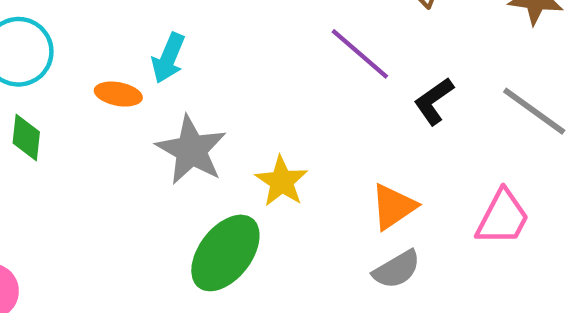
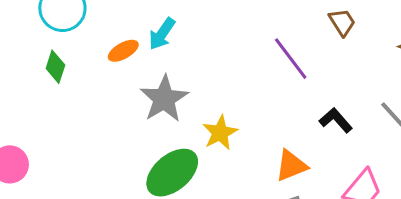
orange ellipse: (118, 94) -> (123, 51), turned -52
black L-shape: (434, 101) -> (336, 120), moved, turned 72

